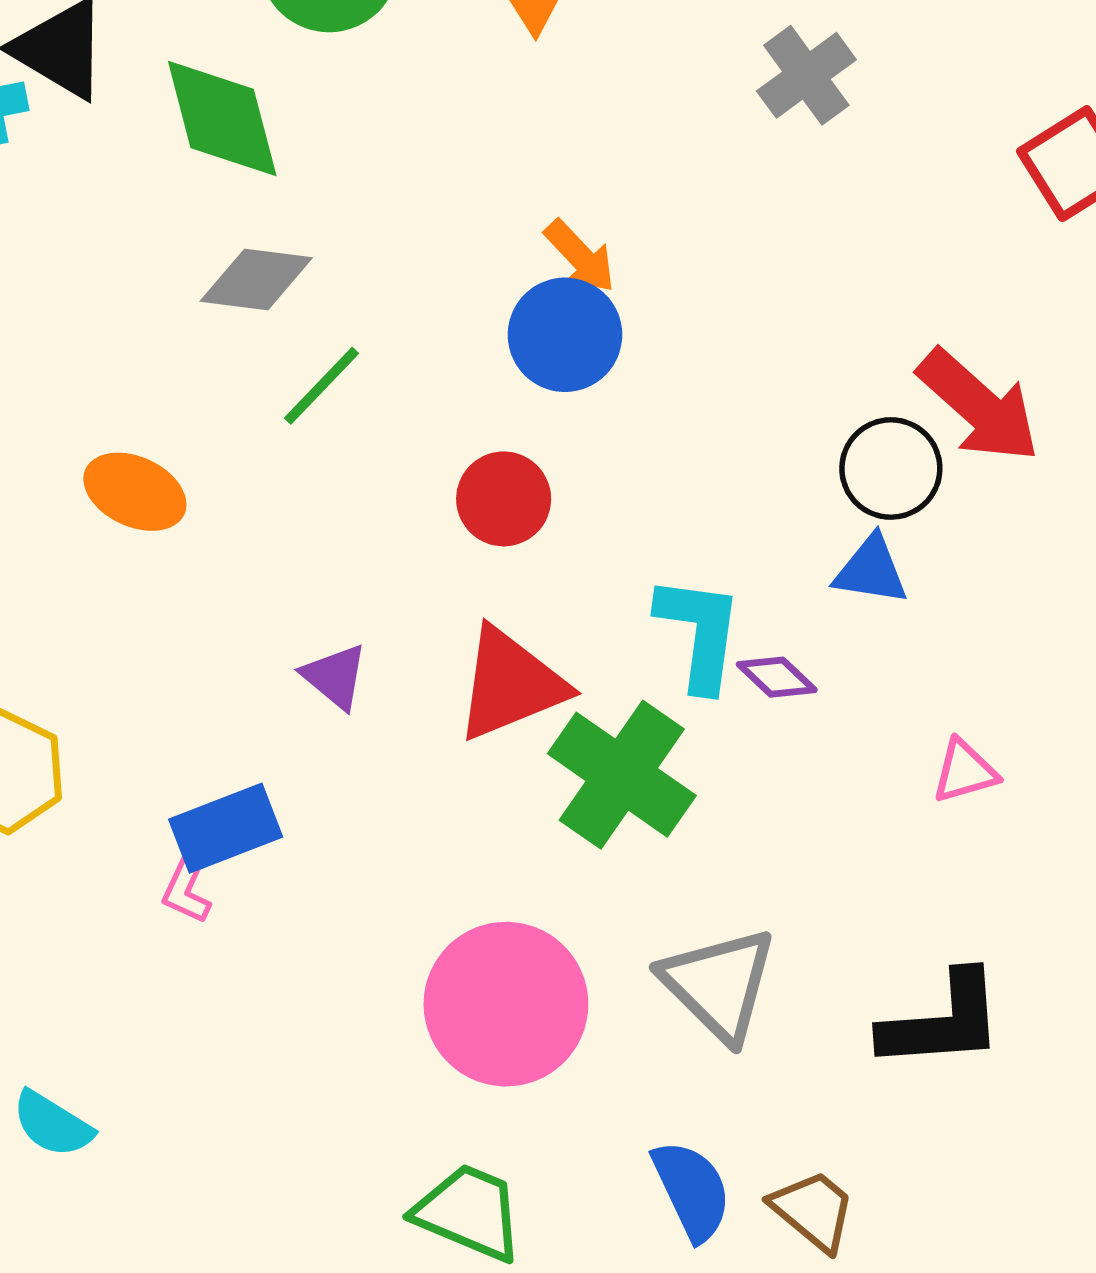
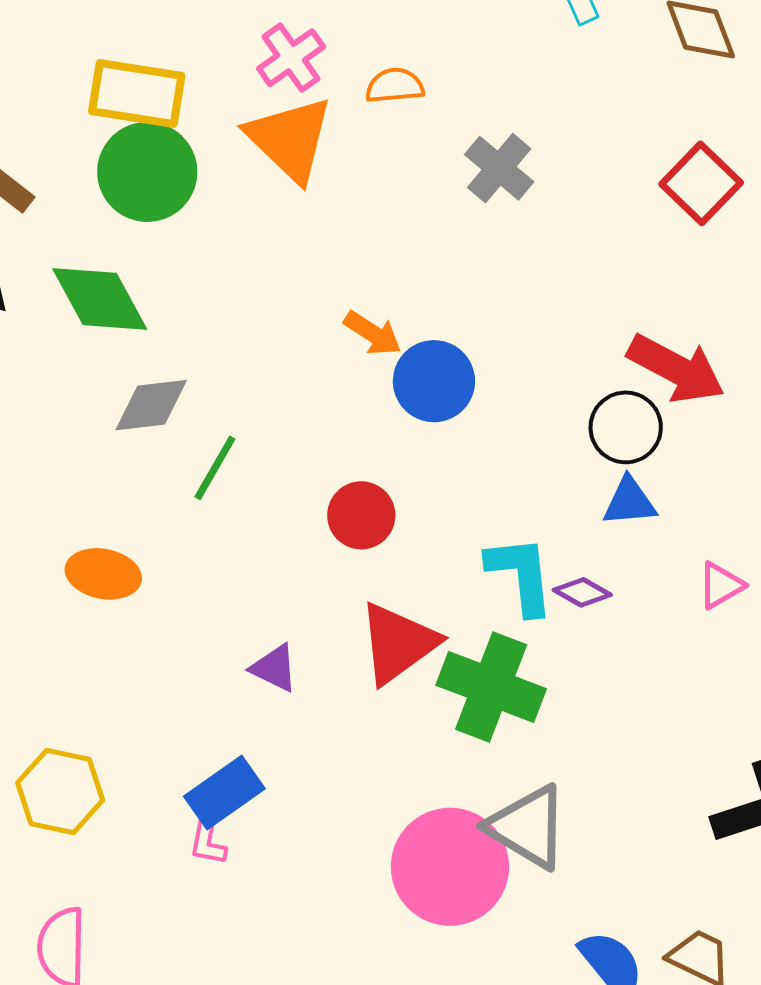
blue circle: (565, 335) -> (434, 381), moved
pink triangle: (965, 771) -> (721, 585), moved
gray triangle: (719, 984) -> (528, 827), moved

